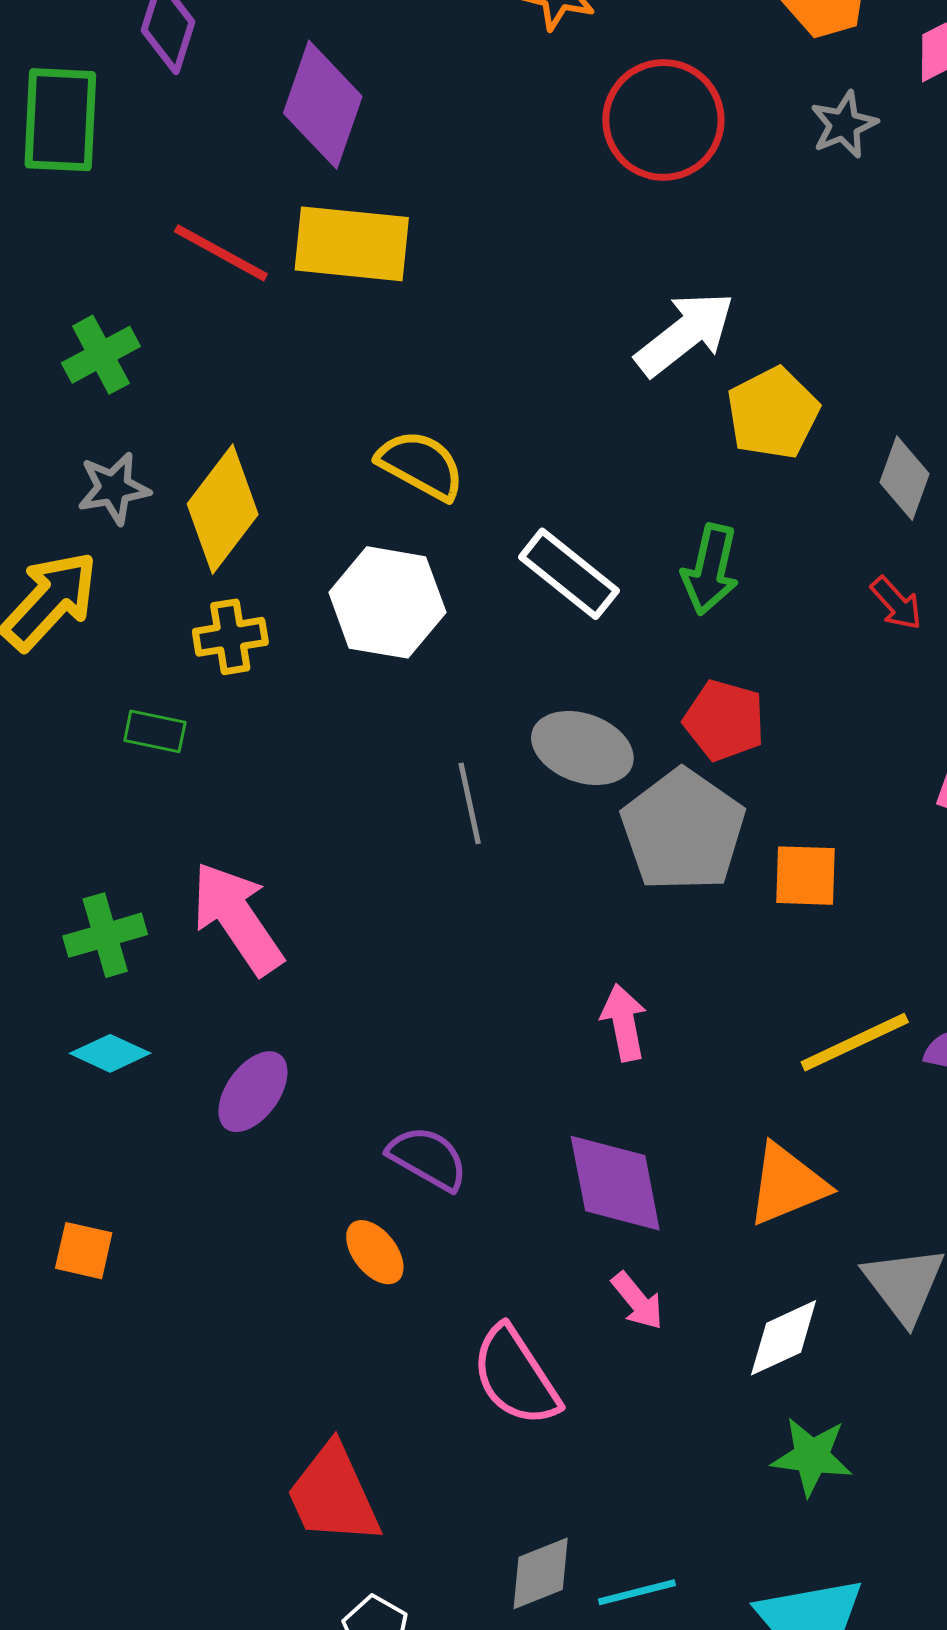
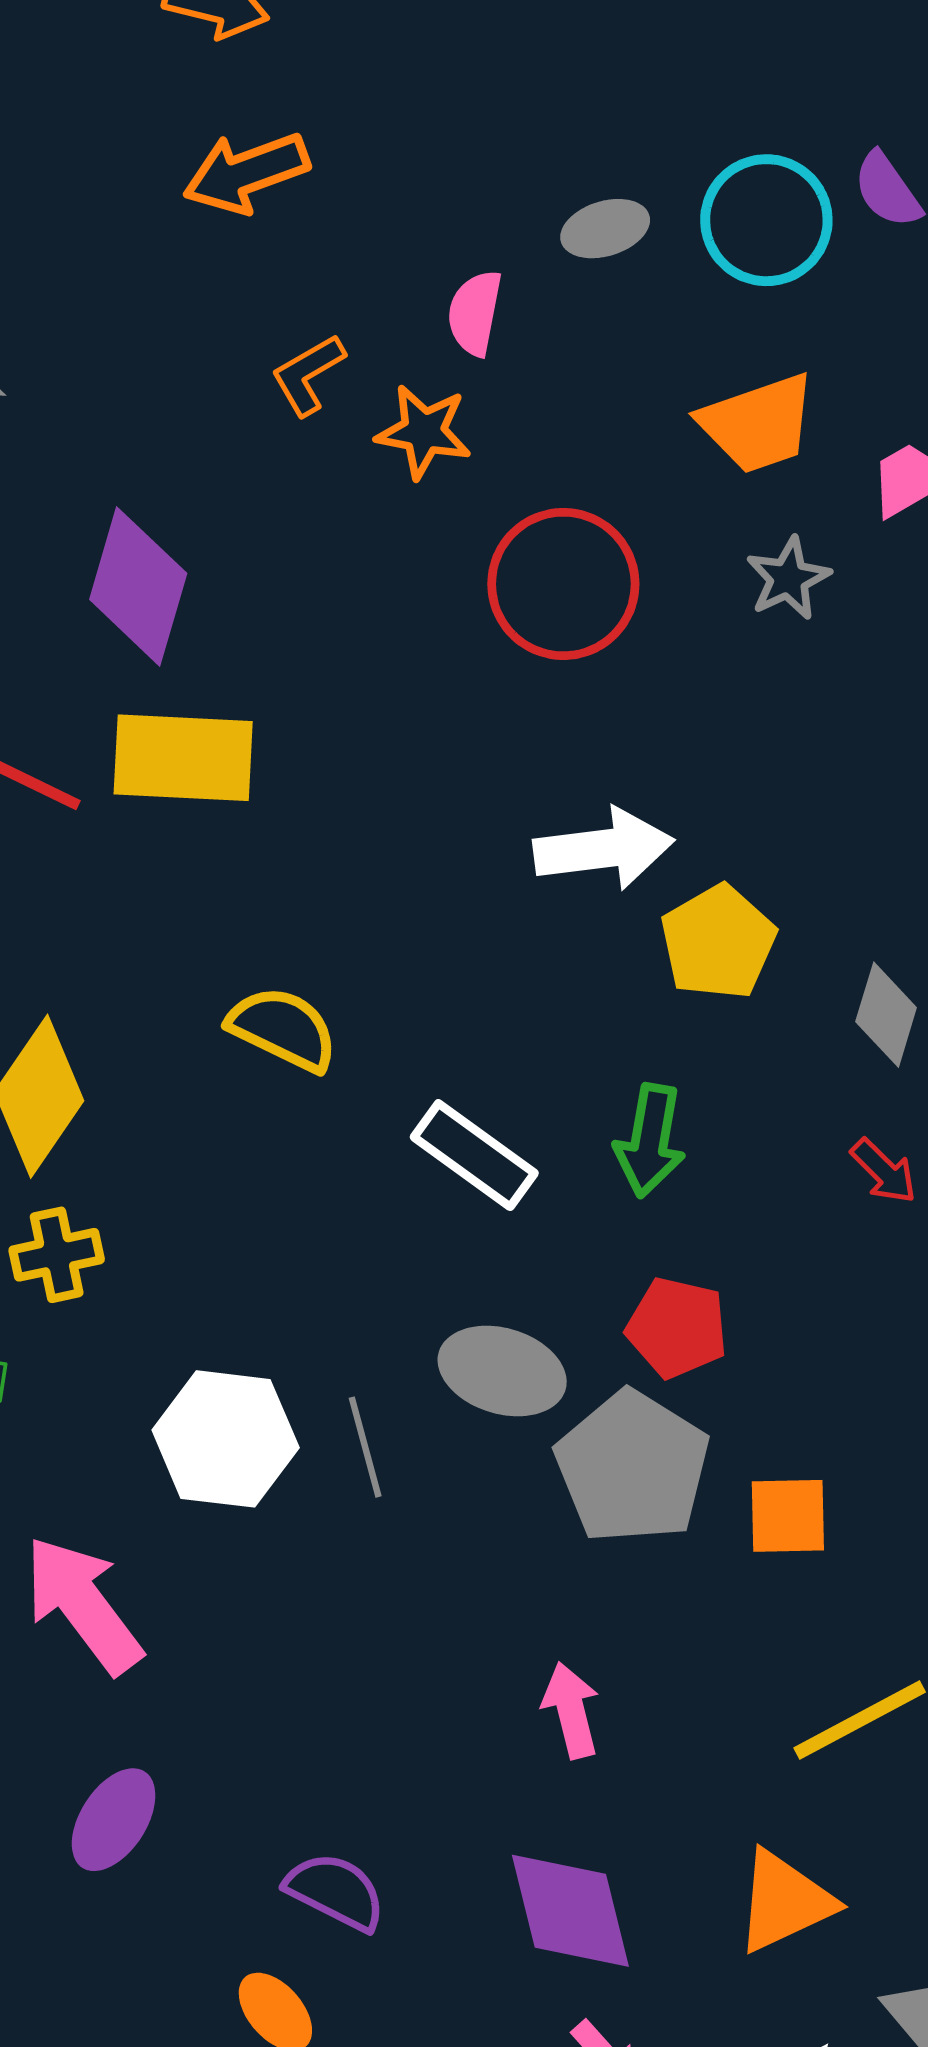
white arrow: (685, 334) -> (604, 849), turned 34
white hexagon: (387, 602) -> (226, 1439), moved

